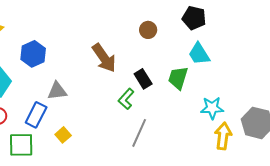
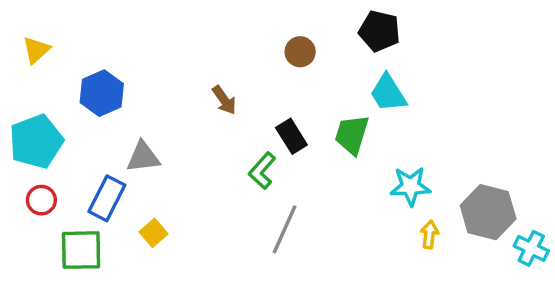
brown arrow: (104, 58) -> (224, 100), size x0.6
yellow arrow: (223, 136) -> (429, 235), size x0.6

